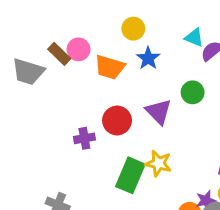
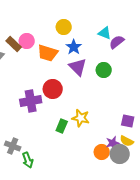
purple triangle: (159, 112) -> (78, 67), moved
purple cross: (84, 138) -> (31, 101), size x1.5
green rectangle: (130, 175) -> (62, 126), size x0.6

